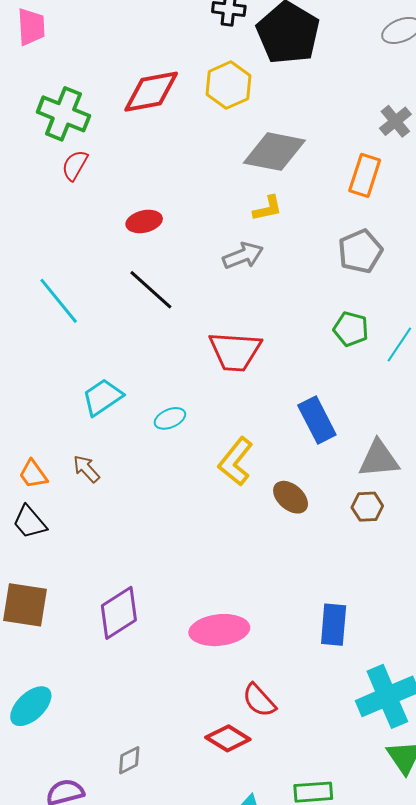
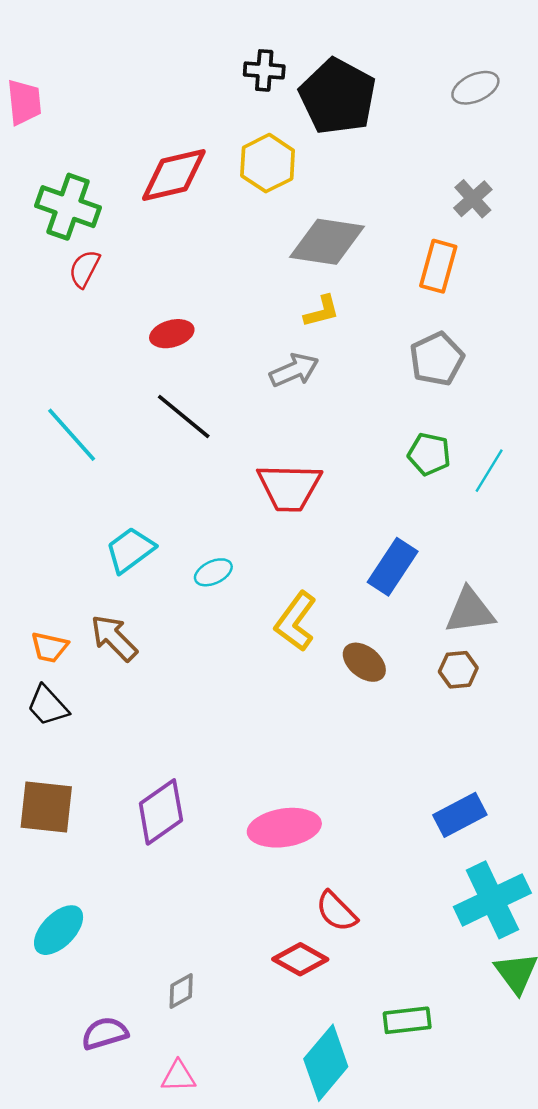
blue rectangle: (317, 420) -> (393, 567), turned 63
brown arrow: (86, 469) -> (114, 638), size x1.4
orange trapezoid: (33, 474) -> (49, 647), turned -40
blue rectangle: (334, 625) -> (460, 815), moved, turned 60

